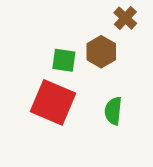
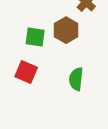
red square: (53, 102) -> (26, 72), size x0.6

